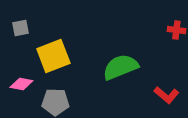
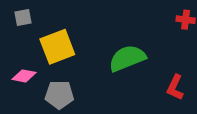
red L-shape: (166, 95) -> (175, 87), turned 75

